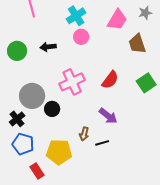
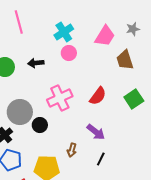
black line: (102, 143) -> (101, 159), moved, turned -48

